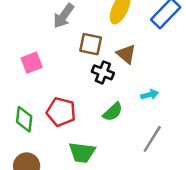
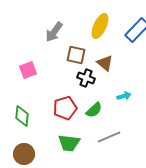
red pentagon: (61, 112) -> (65, 108), moved, turned -30
gray line: (152, 139) -> (109, 137), moved, turned 35

